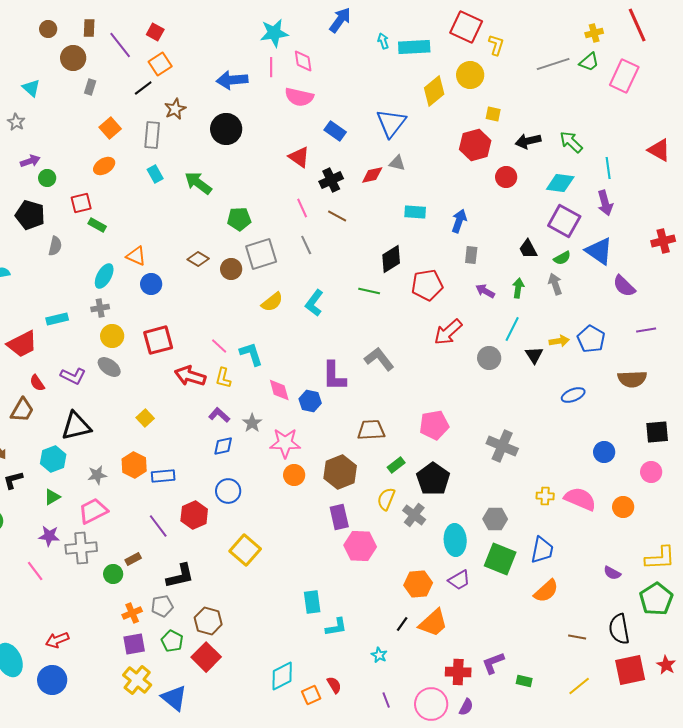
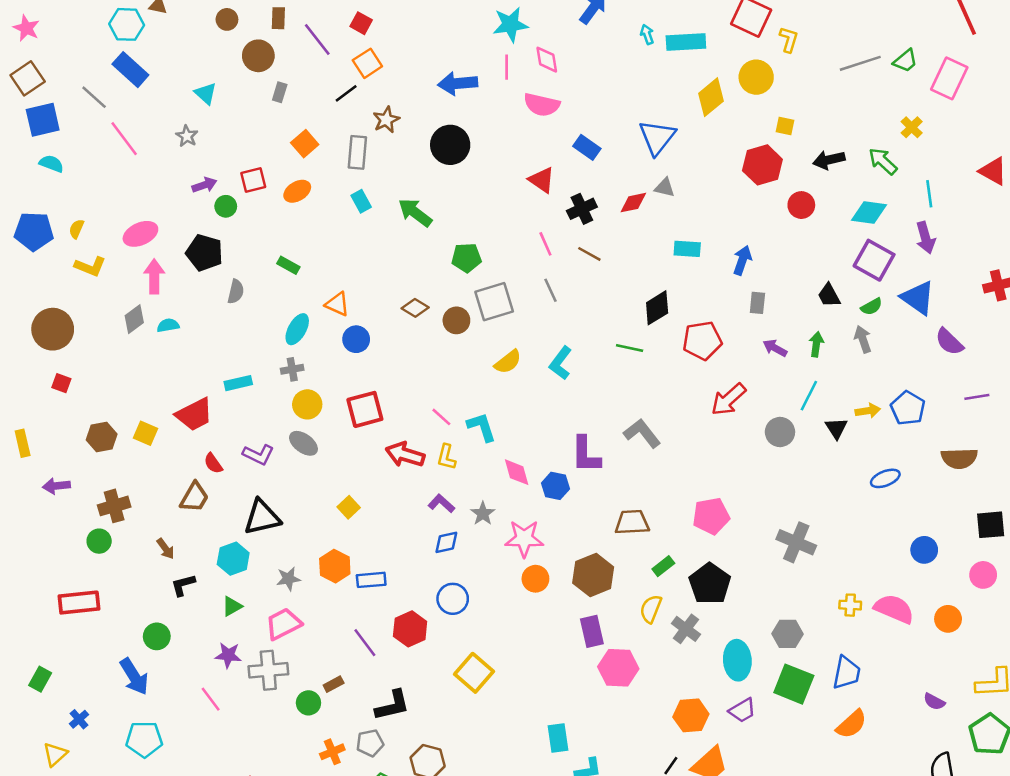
yellow cross: (594, 33) -> (912, 127), moved, turned -30
red square: (81, 203) -> (253, 180), moved

